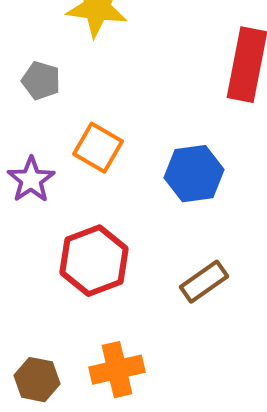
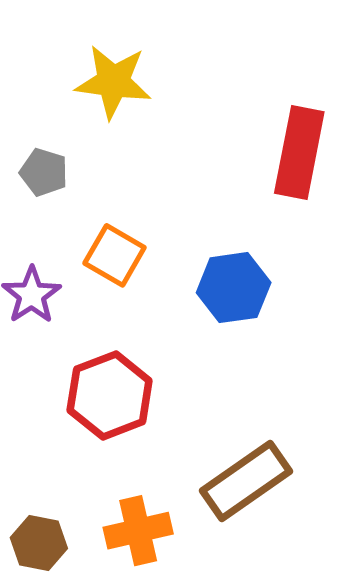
brown rectangle: (204, 282) -> (246, 481), moved, size x1.5

